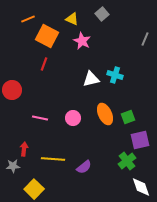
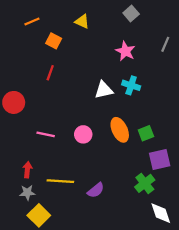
gray square: (102, 14) -> (131, 14), moved
orange square: (47, 36) -> (54, 41), size x0.6
pink star: (82, 41) -> (125, 51), moved
gray star: (13, 166) -> (27, 193), moved

